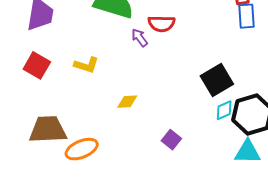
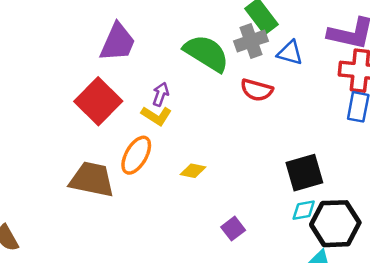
purple arrow: (140, 38) -> (161, 94), moved, turned 42
red square: (37, 65) -> (98, 101), size x1.4
orange ellipse: (82, 149) -> (136, 155), moved, turned -52

